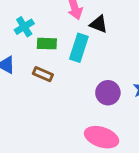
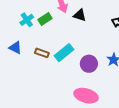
green rectangle: (47, 44) -> (45, 19), moved, turned -32
cyan rectangle: (79, 48) -> (64, 53), moved, turned 36

